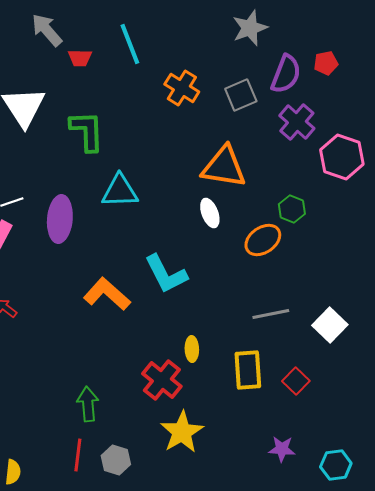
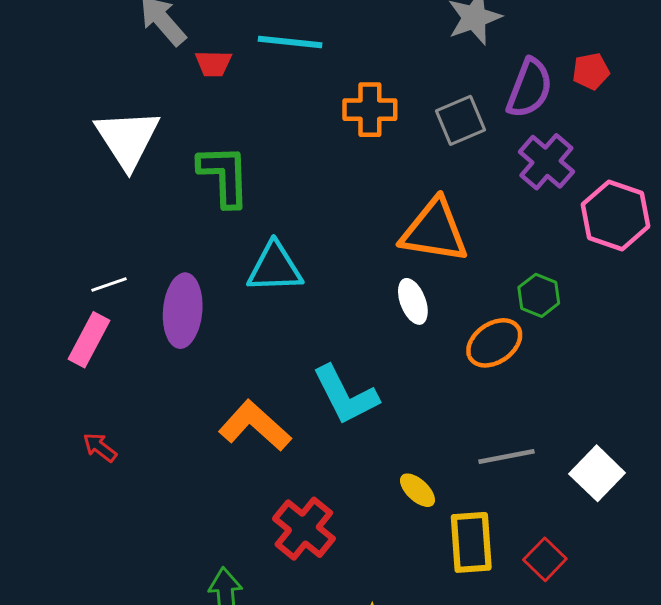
cyan line: (130, 44) -> (290, 42), turned -63
orange cross: (182, 88) -> (370, 110), turned -32
yellow ellipse: (192, 349) -> (417, 490), moved, turned -45
red cross: (162, 380) -> (304, 529), moved

